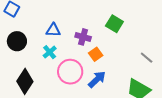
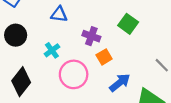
blue triangle: (53, 30) -> (59, 14), moved
blue arrow: (97, 79) -> (120, 83), moved

